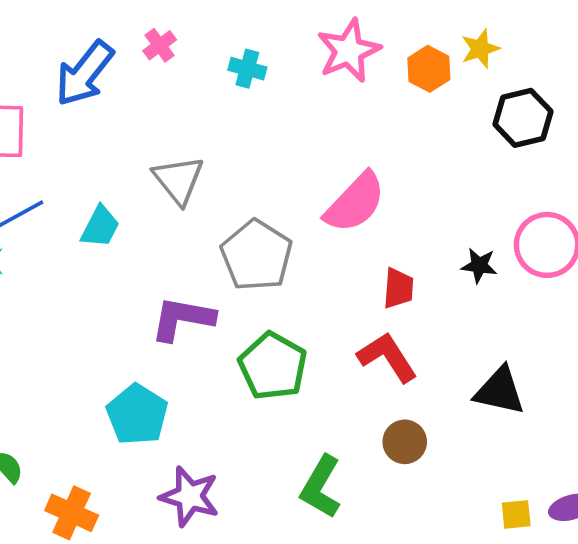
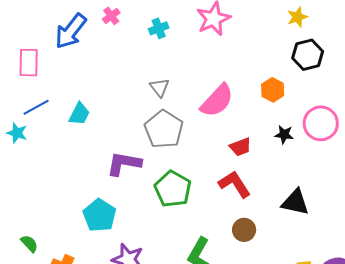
yellow star: (480, 49) -> (297, 17), moved
cyan cross: (247, 69) -> (159, 28), turned -36
orange hexagon: (429, 69) -> (273, 90), moved
gray triangle: (178, 180) -> (160, 87), moved, size x0.7
red trapezoid: (398, 288) -> (240, 147), turned 65

